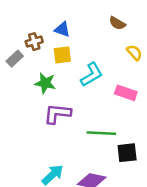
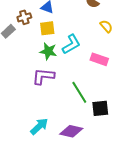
green star: (45, 83) -> (48, 51), moved
green line: (101, 133) -> (79, 92), turned 55

